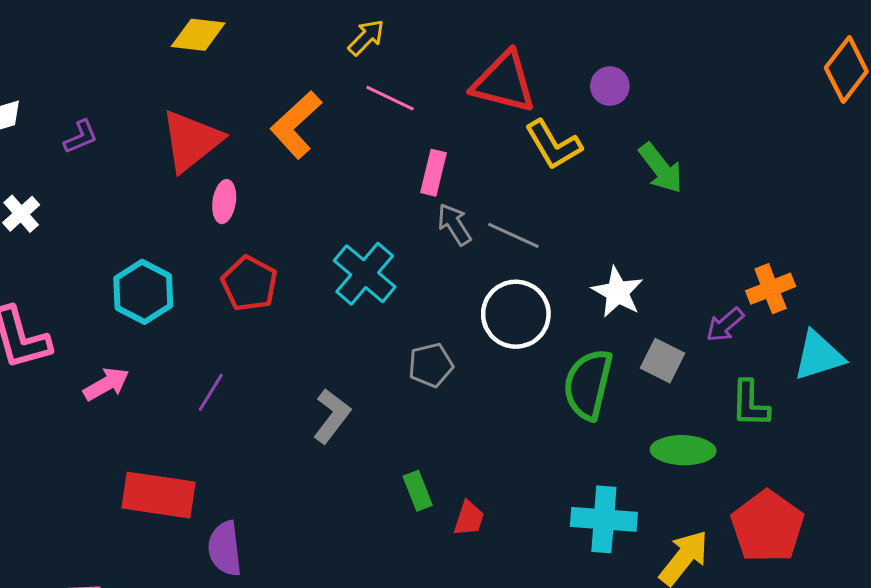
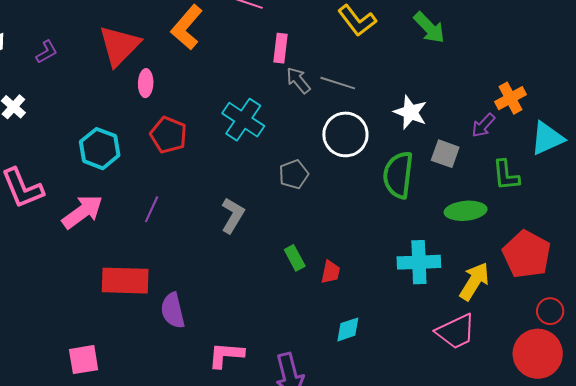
pink arrow: (106, 384) -> (82, 212), size x1.4

